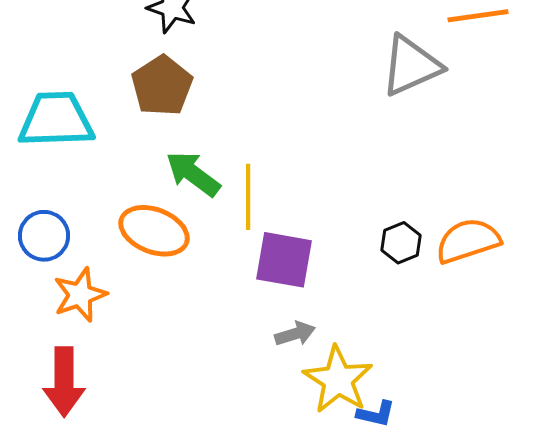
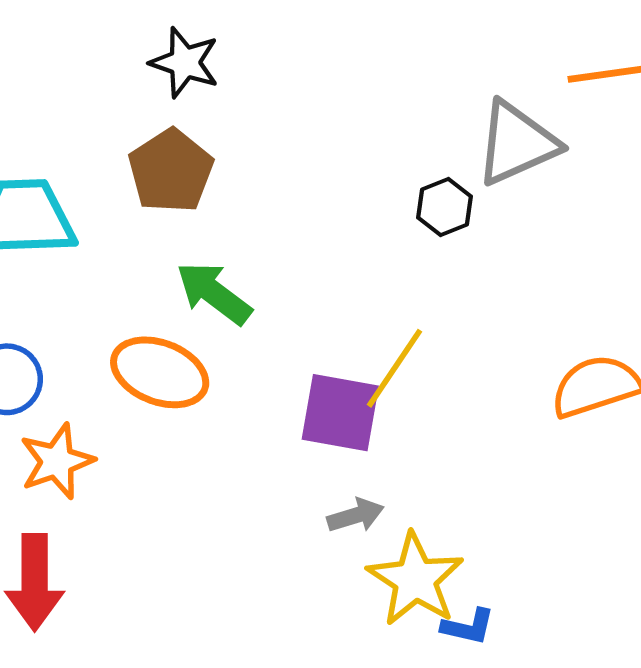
yellow line: (248, 197) -> (394, 368), moved, turned 34
black hexagon: (401, 243) -> (444, 207), moved

